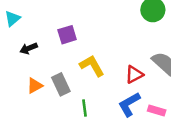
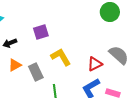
orange triangle: (35, 86) -> (15, 65), moved

